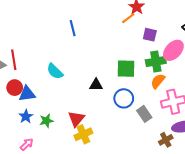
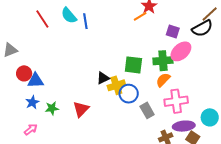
purple square: (150, 35) -> (173, 32), moved
red line: (14, 60) -> (42, 19), moved, turned -30
cyan semicircle: (55, 71) -> (69, 15), moved
black triangle: (96, 85) -> (103, 78), turned -32
yellow cross: (83, 134) -> (116, 85), moved

